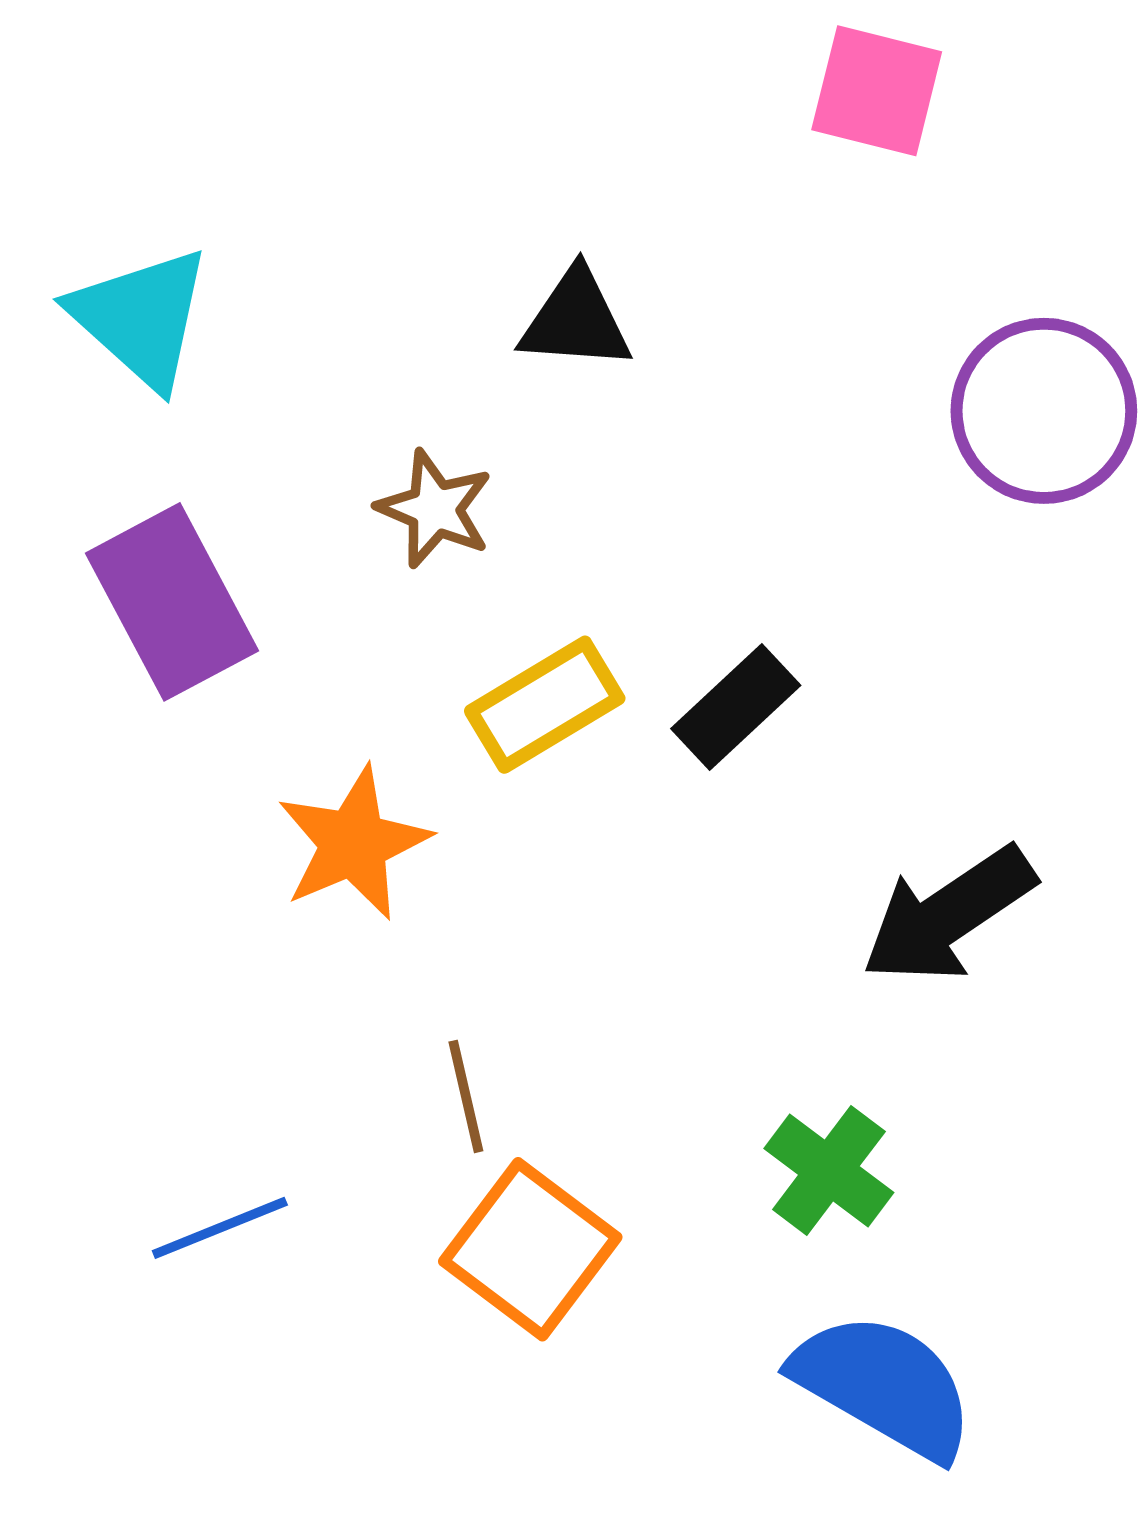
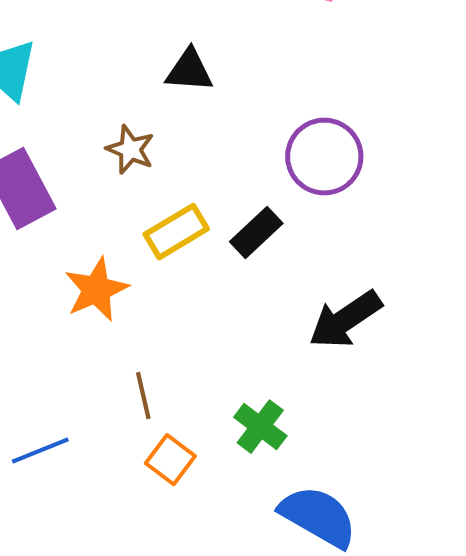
purple circle: (1044, 411) -> (324, 157), moved
green cross: (829, 1171) -> (260, 427), moved
orange square: (530, 1249) -> (170, 460), size x0.7

